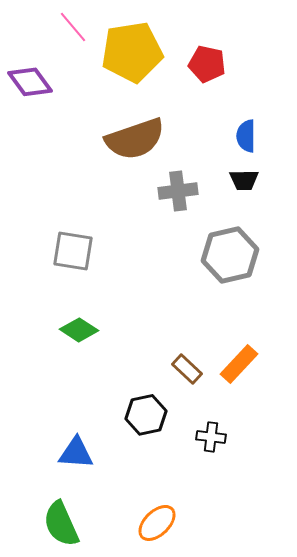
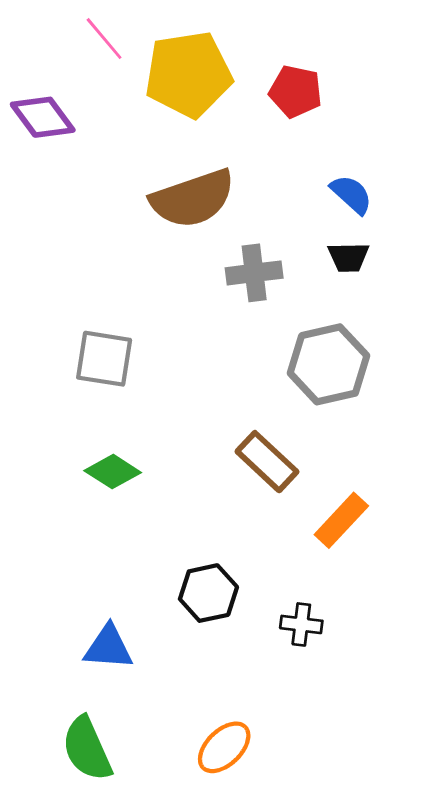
blue semicircle: (246, 136) -> (351, 194), turned 132
brown rectangle: (187, 369) -> (267, 462), moved, size x1.4

